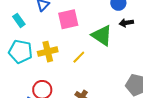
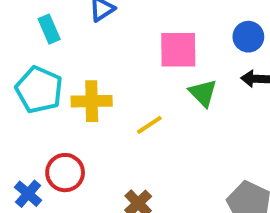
pink square: (68, 19) -> (178, 50), moved
green triangle: (102, 35) -> (203, 93), size x0.7

